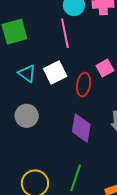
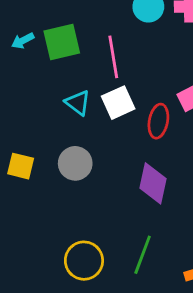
pink line: (65, 33) -> (113, 57), moved

